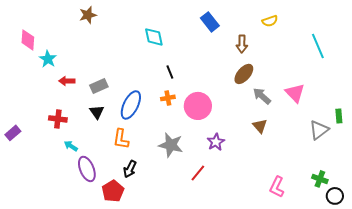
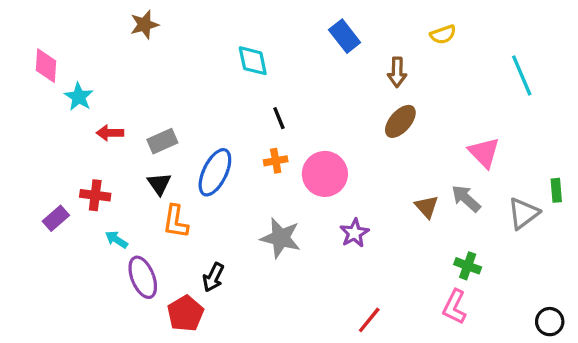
gray arrow: (262, 96) -> (466, 199), moved
purple rectangle: (13, 133) -> (56, 218), moved
orange L-shape: (121, 139) -> (176, 222), moved
red line: (198, 173) -> (369, 320), moved
green cross: (320, 179) -> (468, 266), moved

